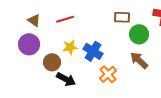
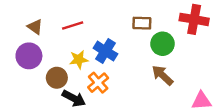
blue cross: (93, 51) -> (105, 51), moved
orange cross: (108, 74) -> (98, 83), moved

